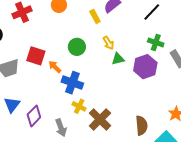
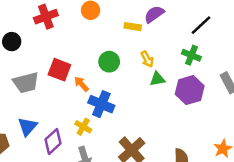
yellow rectangle: (95, 16) -> (133, 27), turned -56
green cross: (156, 43) -> (191, 55), moved
yellow cross: (79, 106) -> (83, 127), moved

